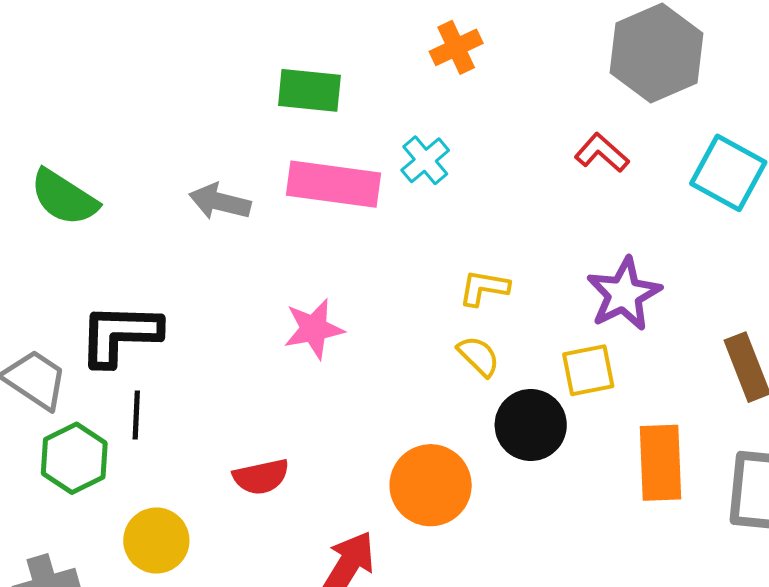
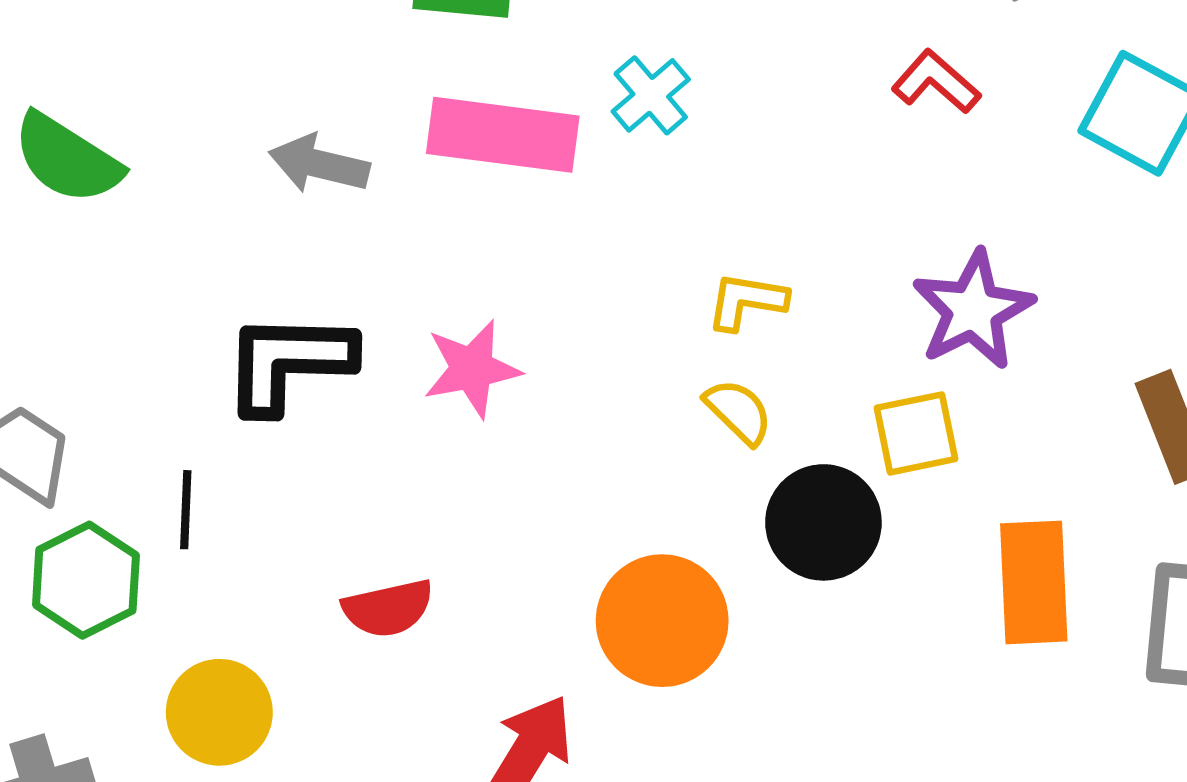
black L-shape: (120, 334) -> (288, 362), moved

